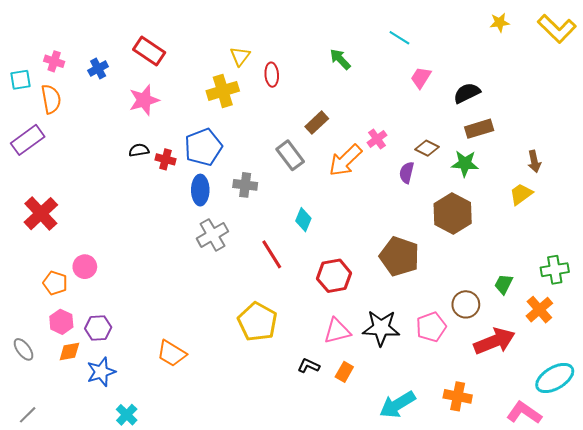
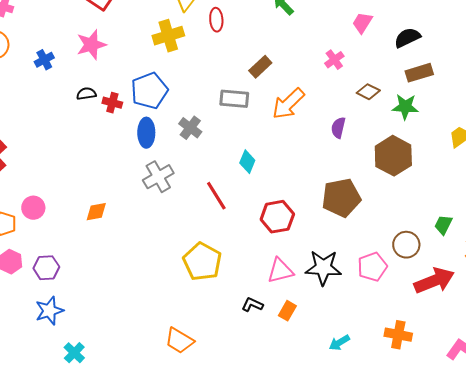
blue cross: (98, 68) -> (44, 60), moved
pink cross: (377, 139) -> (334, 60), moved
gray rectangle: (290, 155) -> (234, 99), turned -48
purple semicircle: (407, 173) -> (338, 128), moved
gray cross: (245, 185) -> (190, 128), turned 30
brown pentagon: (399, 256) -> (341, 198), turned -30
orange diamond: (69, 351) -> (96, 212), moved
orange trapezoid: (172, 353) -> (179, 341), moved
cyan arrow: (397, 405) -> (339, 343), size x0.6

